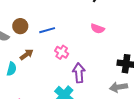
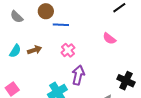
brown circle: (20, 26) -> (46, 11), moved
brown arrow: (27, 55) -> (35, 50), moved

